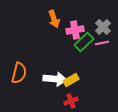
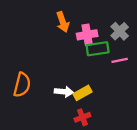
green rectangle: (84, 42) -> (98, 49), turned 36
pink line: (102, 43) -> (120, 60), moved
white arrow: (55, 79) -> (64, 92), size x0.7

